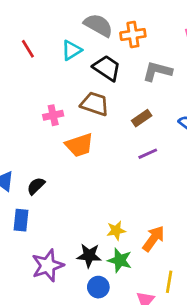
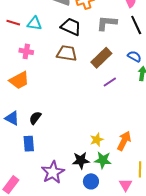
red line: (28, 49) -> (13, 23), turned -32
cyan triangle: (71, 50) -> (34, 23), moved, turned 49
pink cross: (53, 115) -> (26, 51), moved, turned 32
brown rectangle: (142, 118) -> (101, 58), size x1.5
orange trapezoid: (79, 145) -> (19, 80), moved

